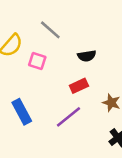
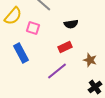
blue rectangle: (22, 112) -> (21, 53), moved

